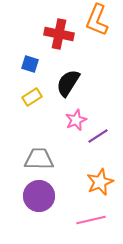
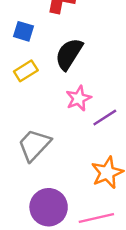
gray trapezoid: (39, 159) -> (34, 145), turned -48
purple circle: (39, 196) -> (49, 207), moved

